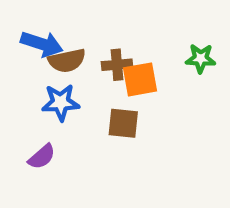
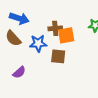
brown semicircle: (67, 61) -> (13, 38), moved, turned 60
blue star: (61, 102) -> (38, 43), moved

